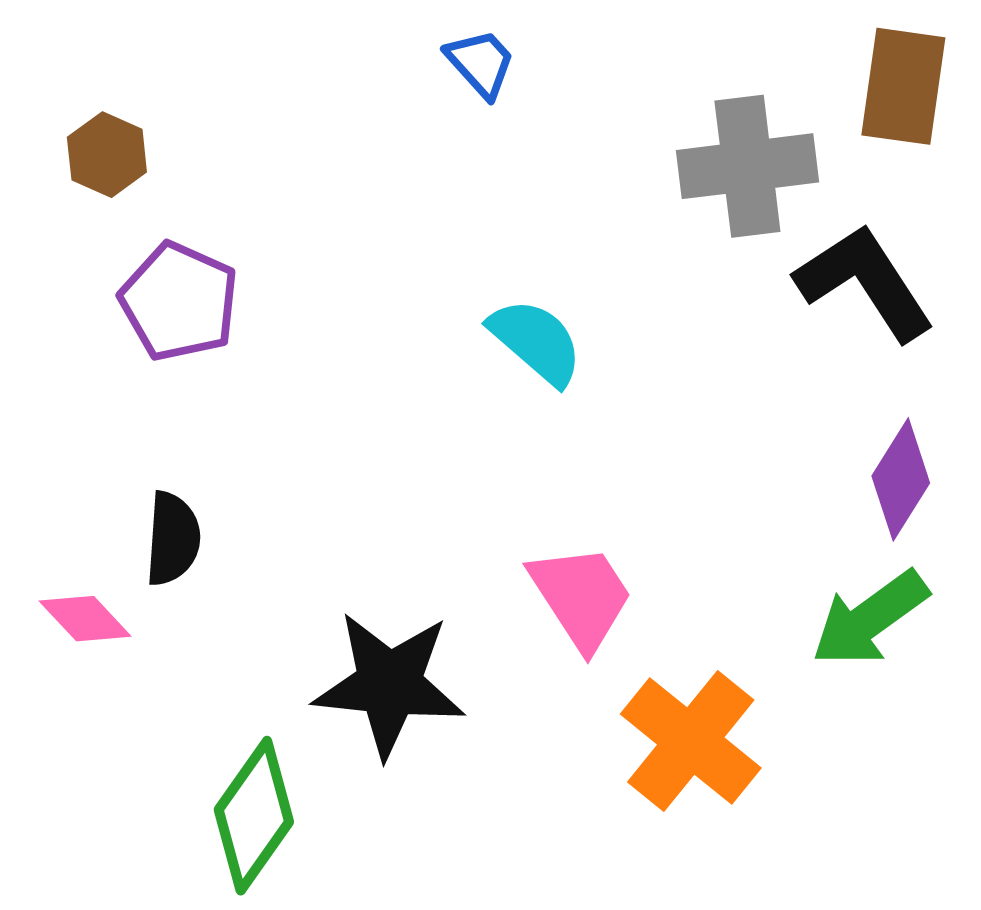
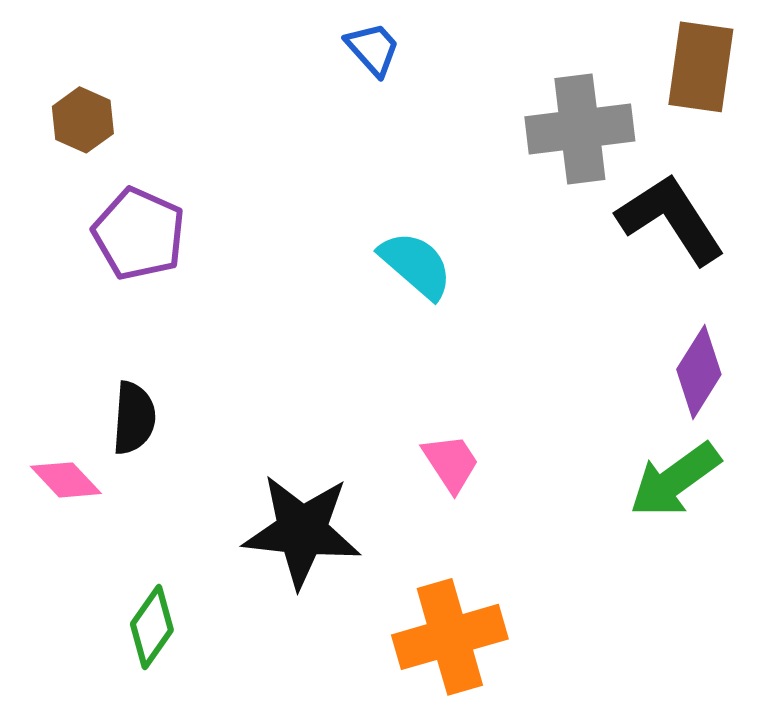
pink trapezoid: (581, 597) -> (451, 463), size x0.7
orange cross: (691, 741) -> (450, 637), moved, turned 35
green diamond: (254, 816) -> (152, 627), moved, size x0.7

